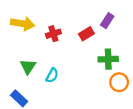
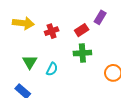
green cross: (108, 59) -> (82, 53), moved

